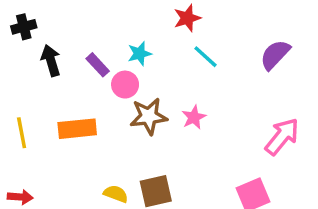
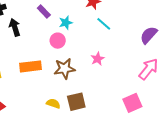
purple semicircle: (275, 55) -> (149, 35), moved
purple rectangle: (98, 65) -> (44, 11), moved
brown star: (149, 116) -> (64, 69), moved

